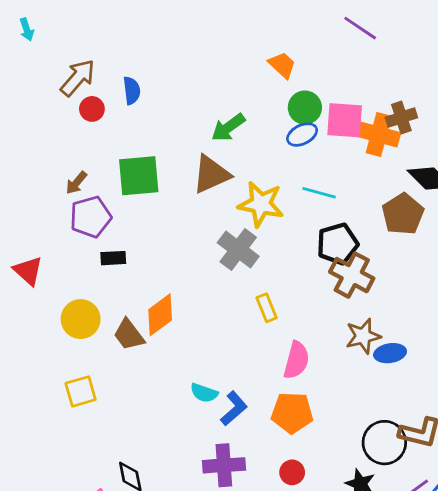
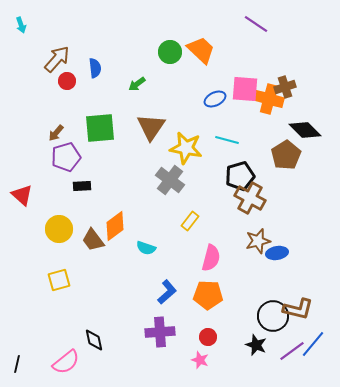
orange trapezoid: (282, 65) -> (201, 50), size x1.4
green circle: (305, 108) -> (170, 52), moved
green arrow: (228, 127) -> (137, 84), moved, size x0.7
brown triangle: (211, 174) -> (151, 127), turned -32
yellow rectangle: (267, 308) -> (190, 221), turned 60
cyan semicircle: (204, 393) -> (146, 248), moved

